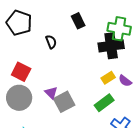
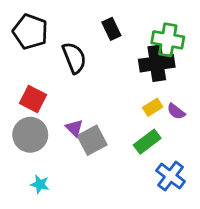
black semicircle: (51, 42) -> (74, 58), size x1.6

